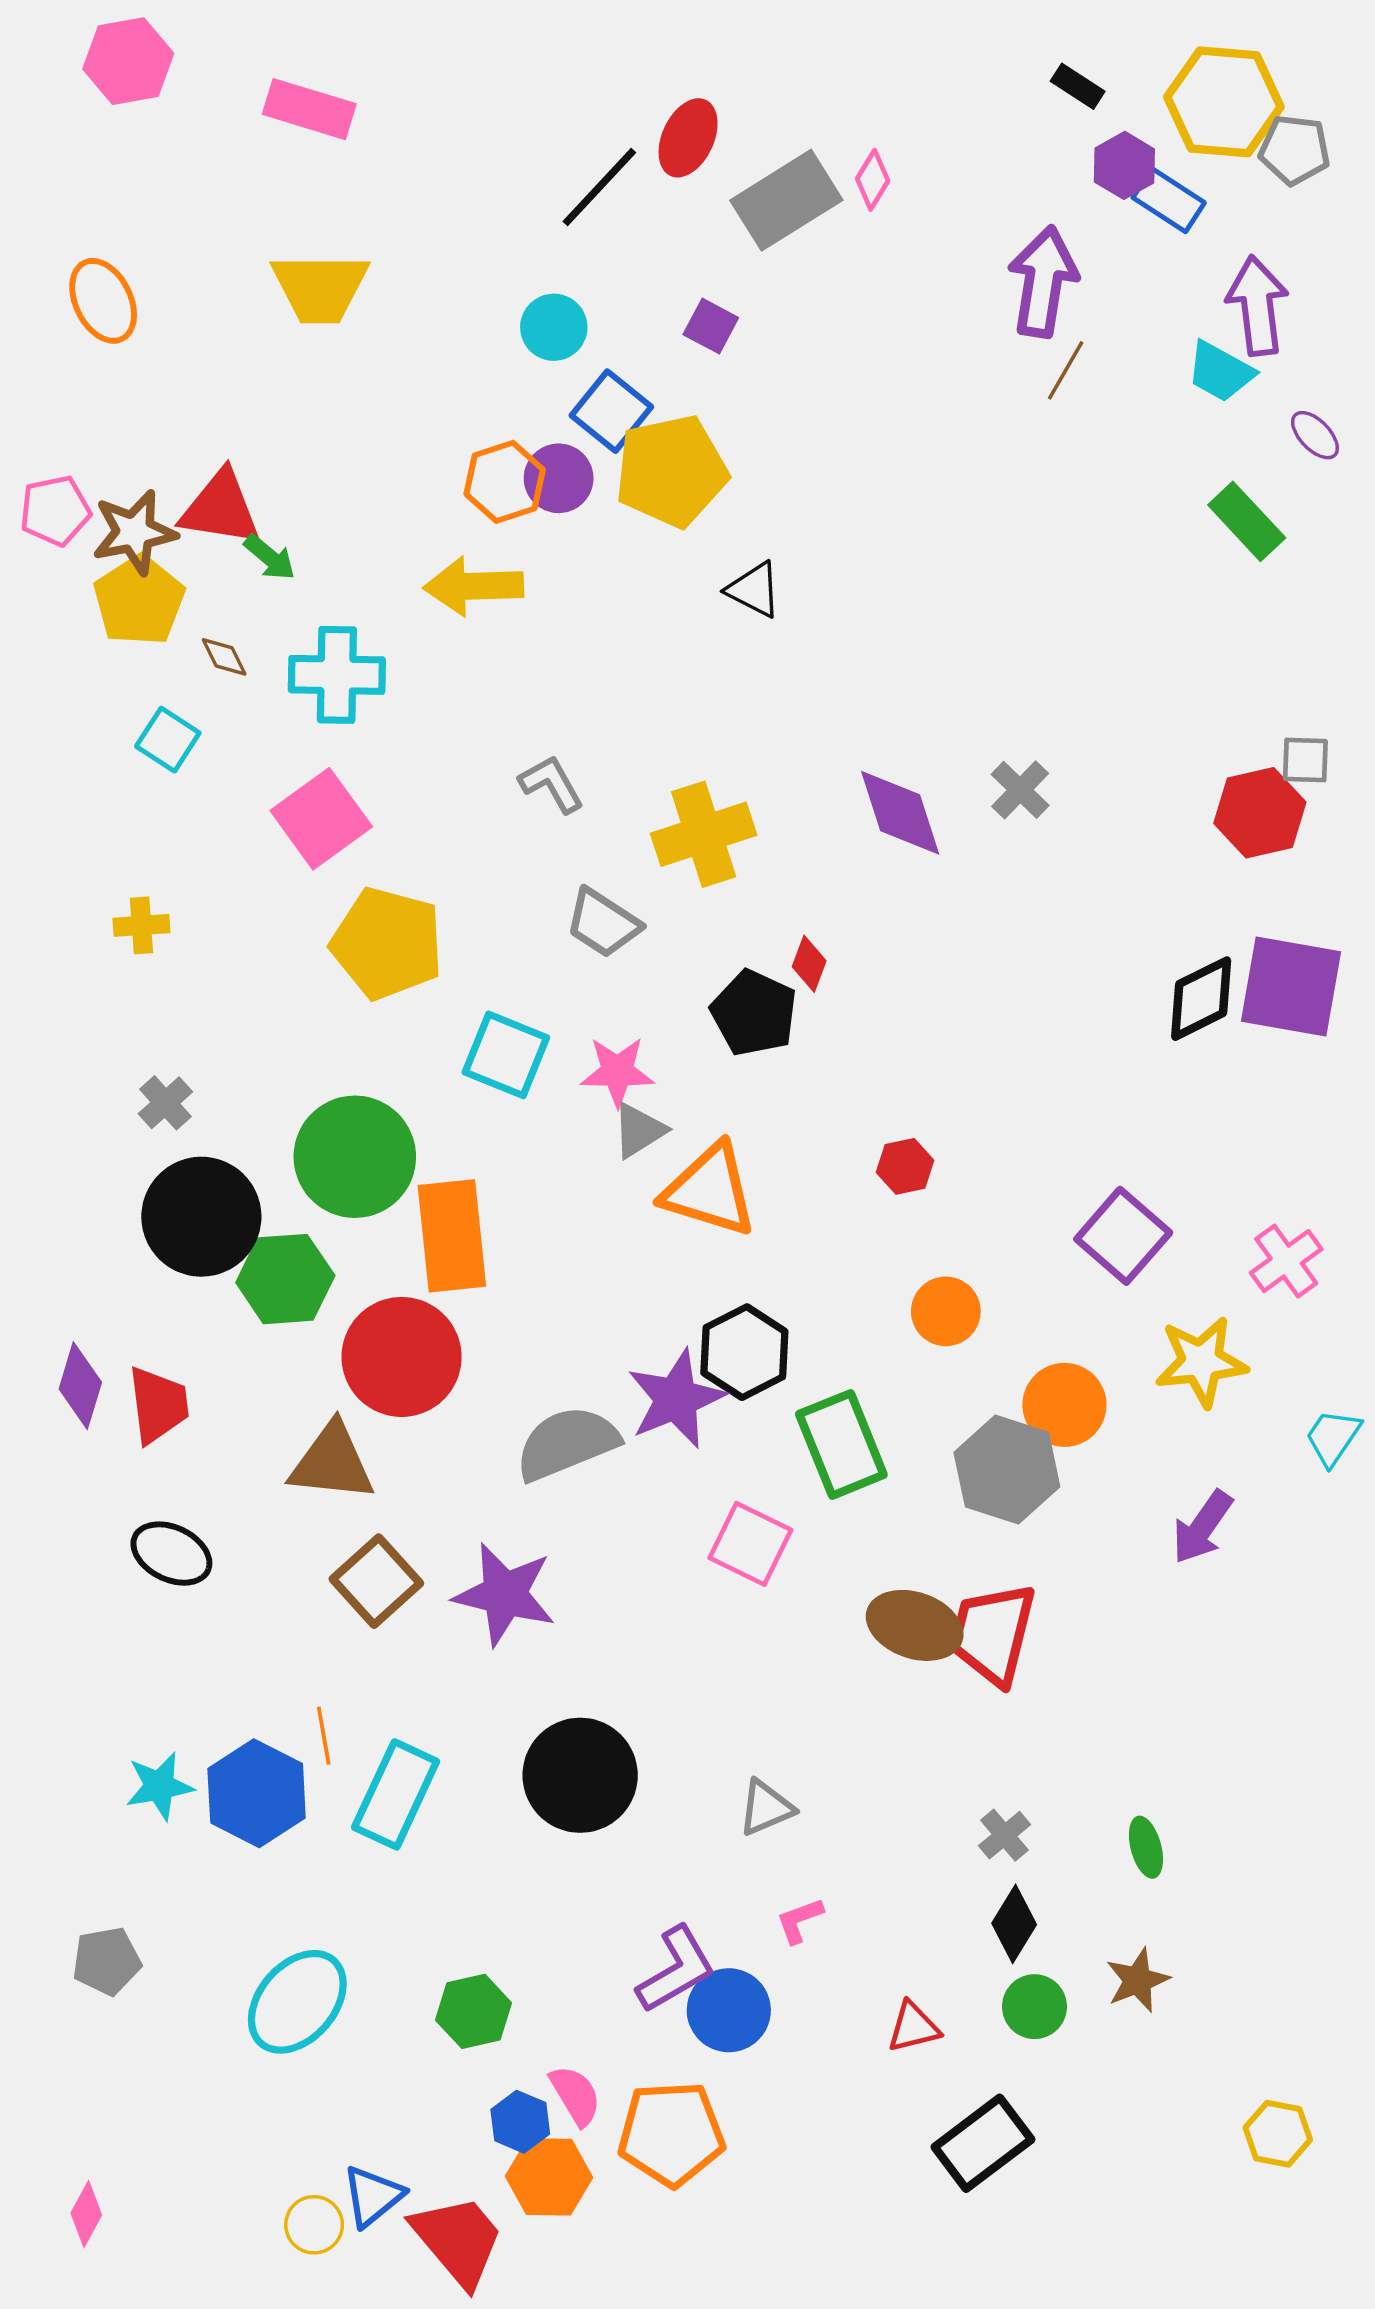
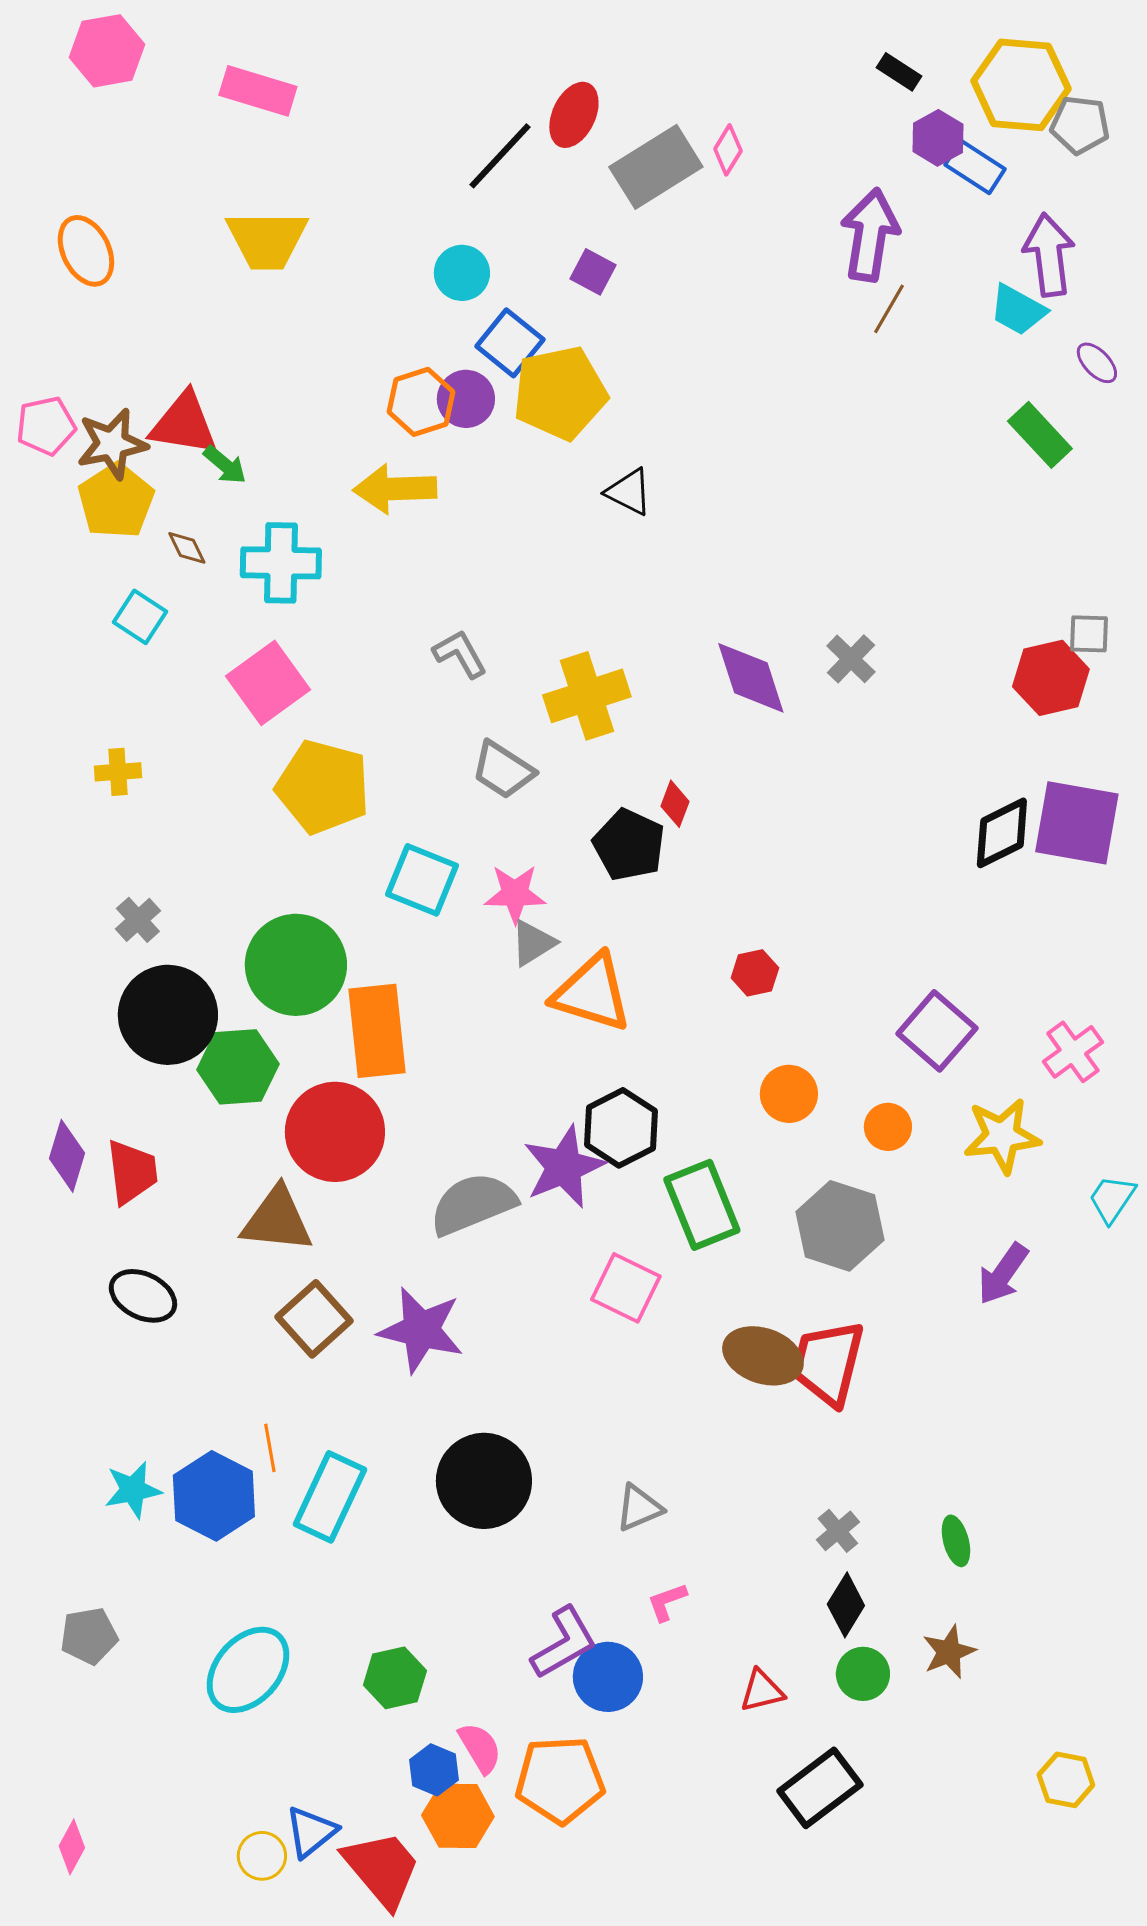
orange circle: (1064, 1405) -> (888, 1127), moved, size x0.7

